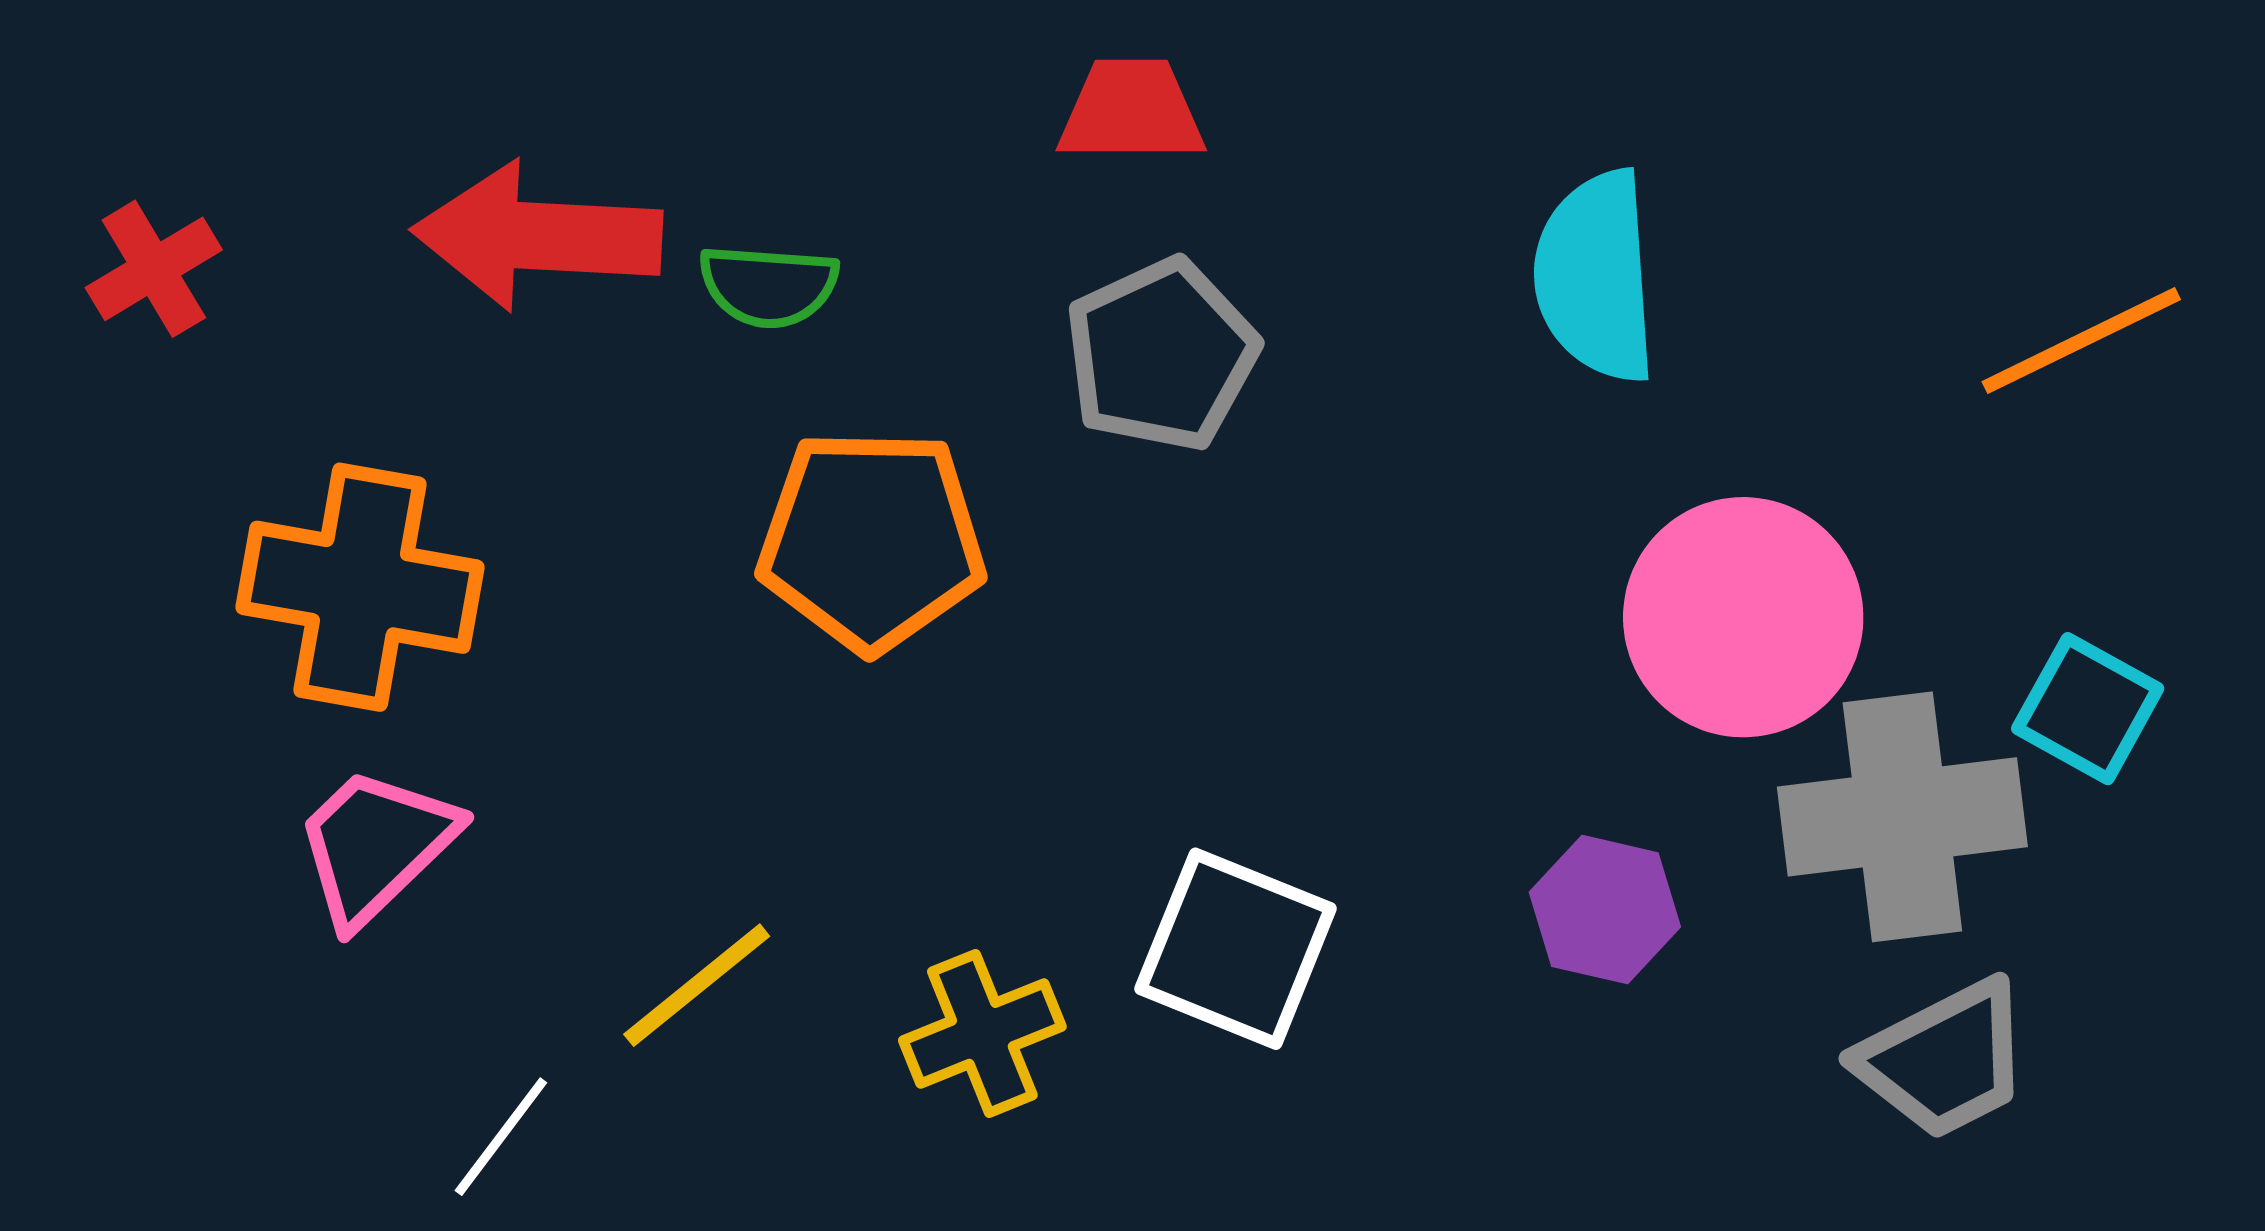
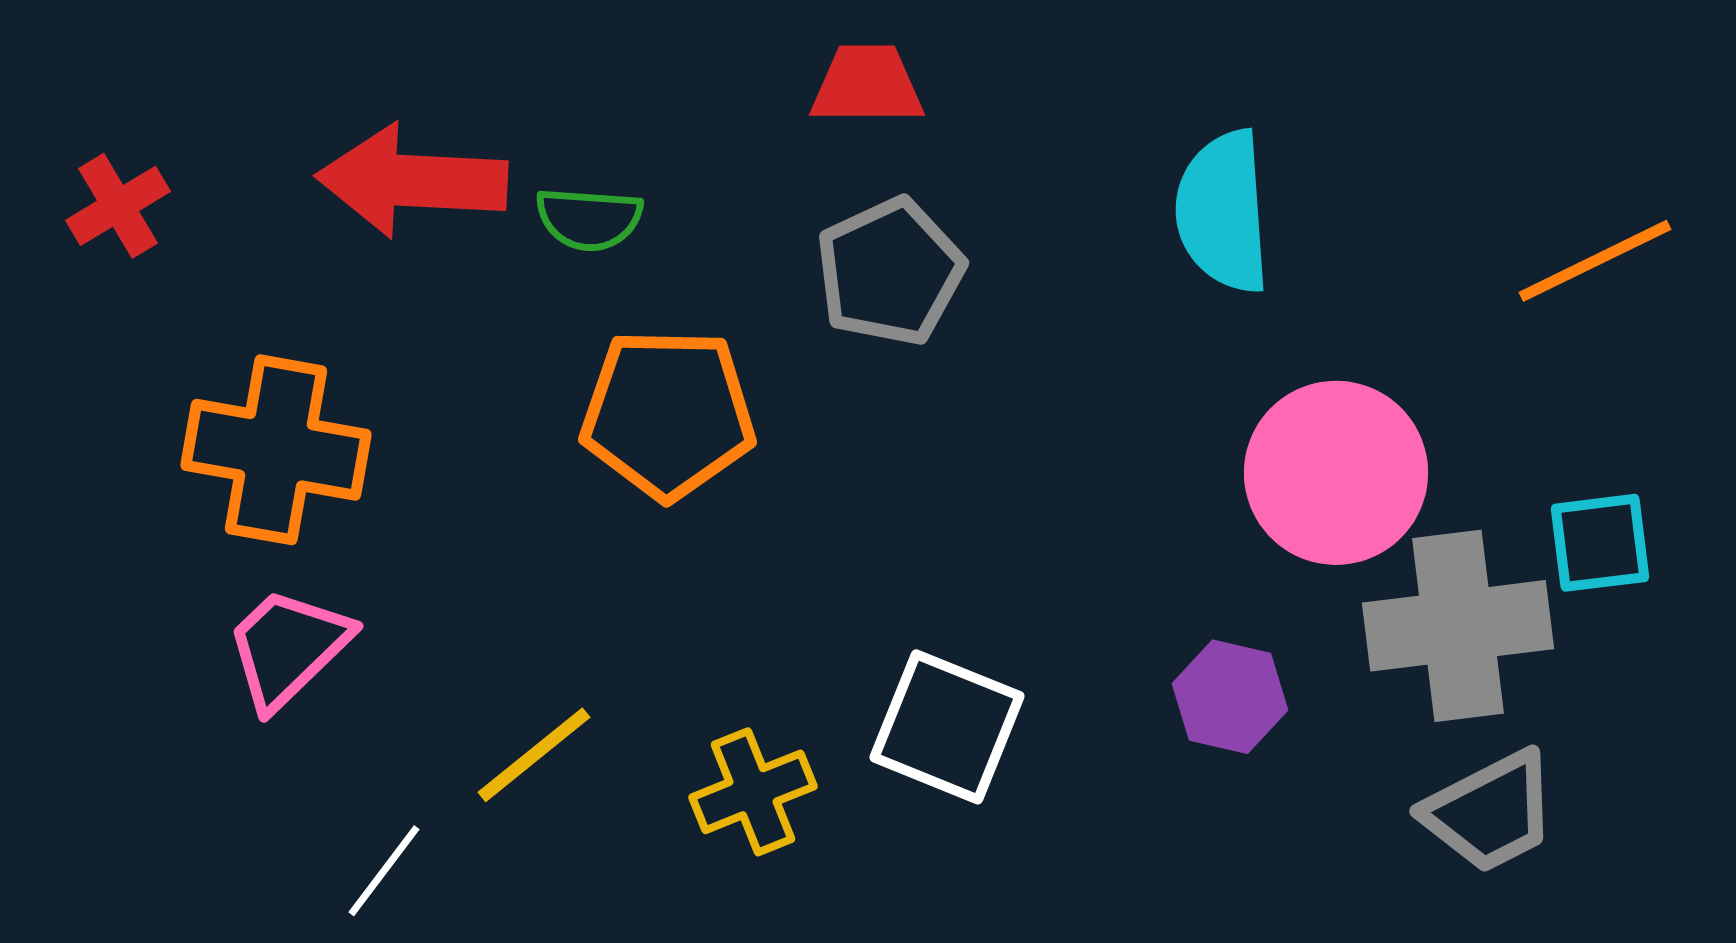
cyan square: (2088, 709) -> (1600, 543), turned -36

